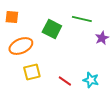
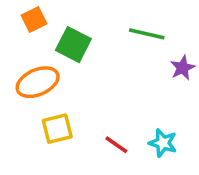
orange square: (12, 17) -> (34, 19), moved, turned -32
green square: (52, 29) -> (73, 45), moved

